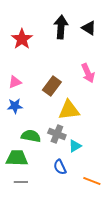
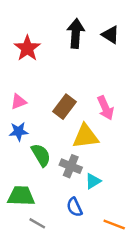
pink arrow: (88, 73) -> (105, 108), moved
green semicircle: (31, 136) -> (41, 155), moved, turned 48
gray line: (21, 182) -> (37, 223), moved, turned 32

